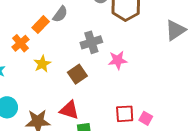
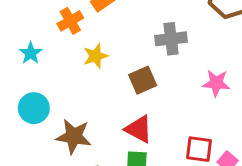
pink star: (118, 60) -> (216, 83), moved
red triangle: (69, 110) -> (139, 129), moved

